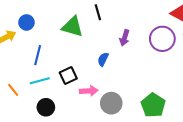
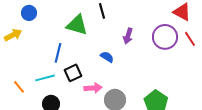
blue circle: (26, 22) -> (29, 13), moved
blue line: (38, 55) -> (58, 53), moved
blue semicircle: (103, 59) -> (107, 57), turned 96

